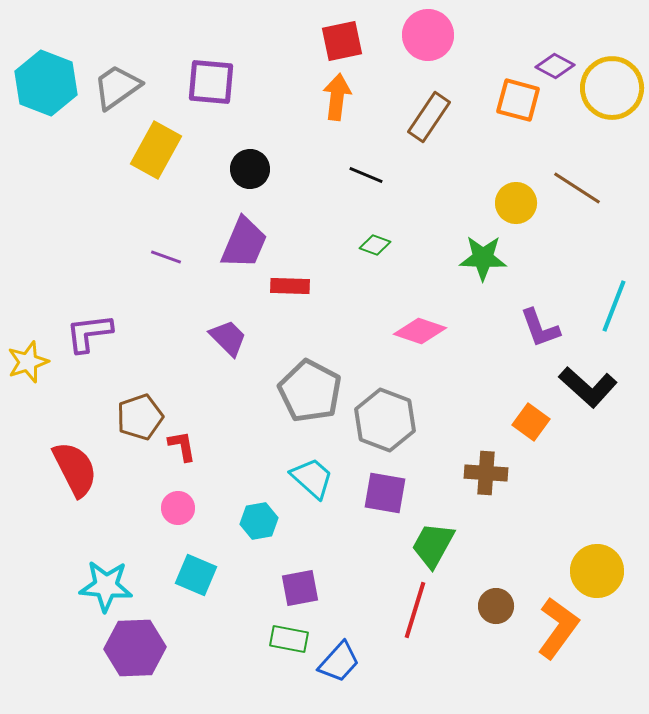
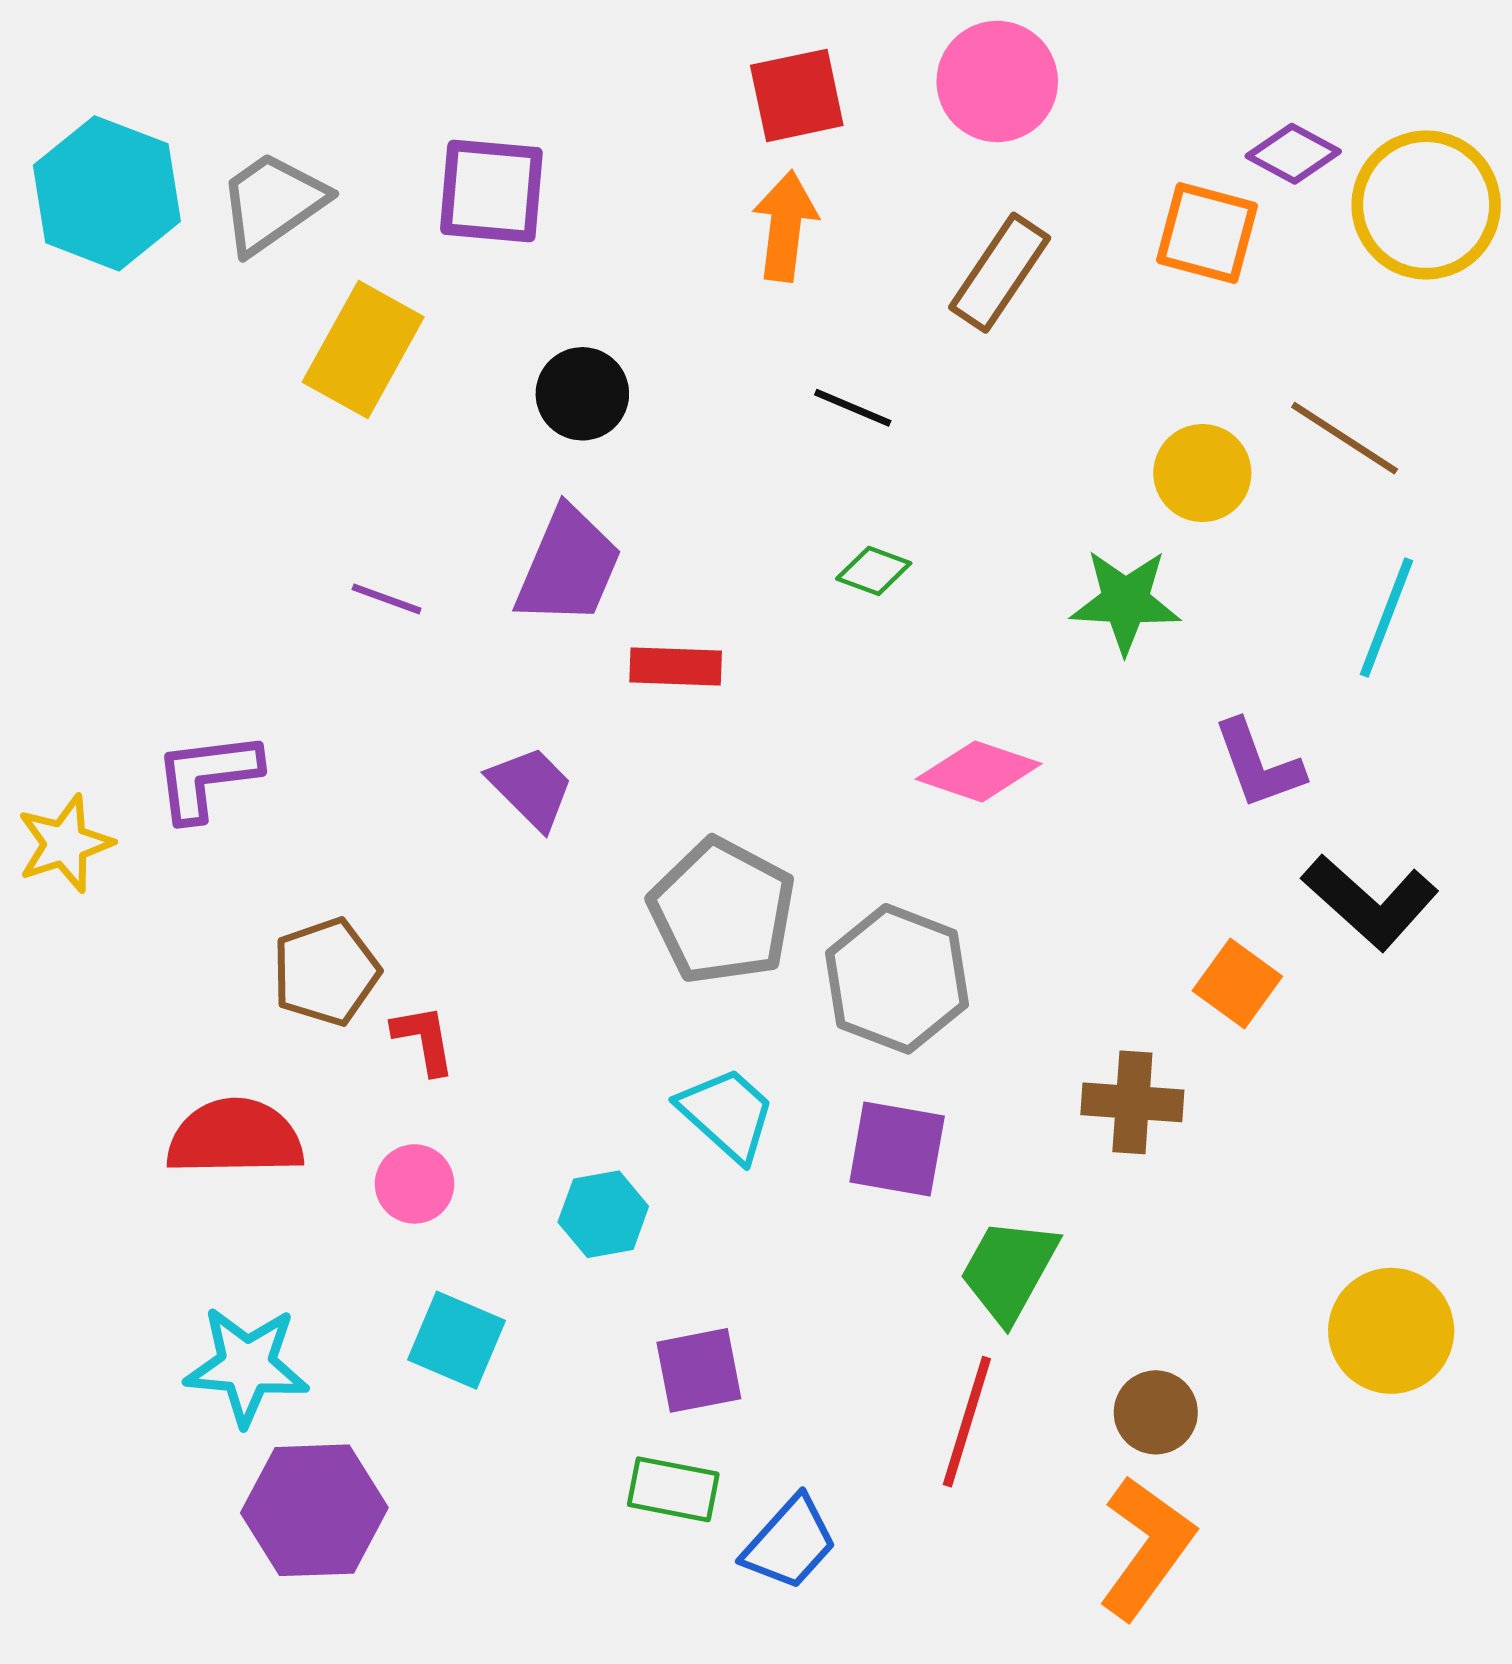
cyan line: (614, 306) -> (1387, 618), moved
red semicircle: (75, 469) -> (235, 1137), moved, turned -64
orange L-shape: (558, 628) -> (1146, 1548), moved

